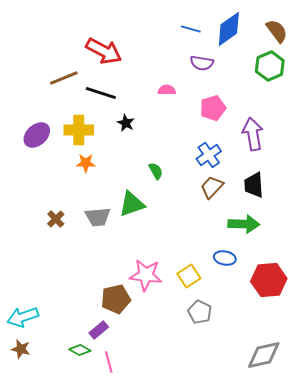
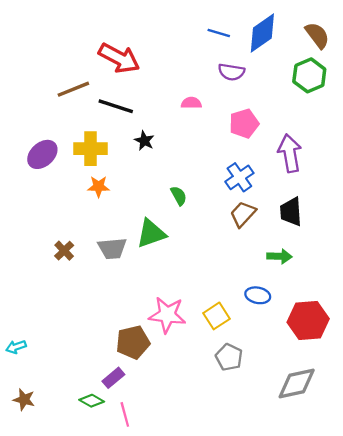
green arrow: (244, 224) -> (279, 256), size x0.7
cyan arrow: (23, 317) -> (16, 347), moved, size x0.6
gray diamond: (264, 355) -> (297, 384), moved

